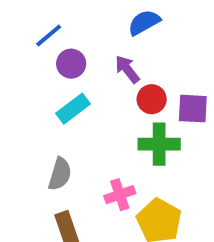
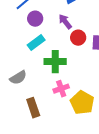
green cross: (159, 144) -> (55, 62), moved
gray semicircle: (60, 174) -> (18, 78), moved, turned 42

